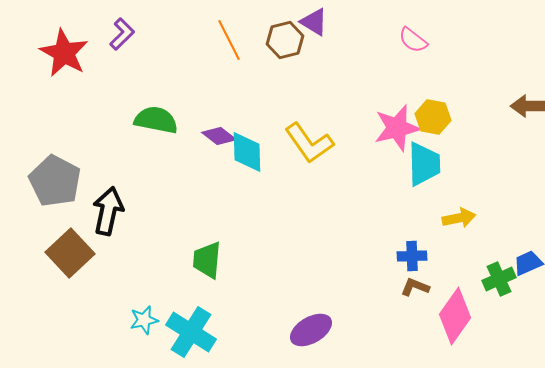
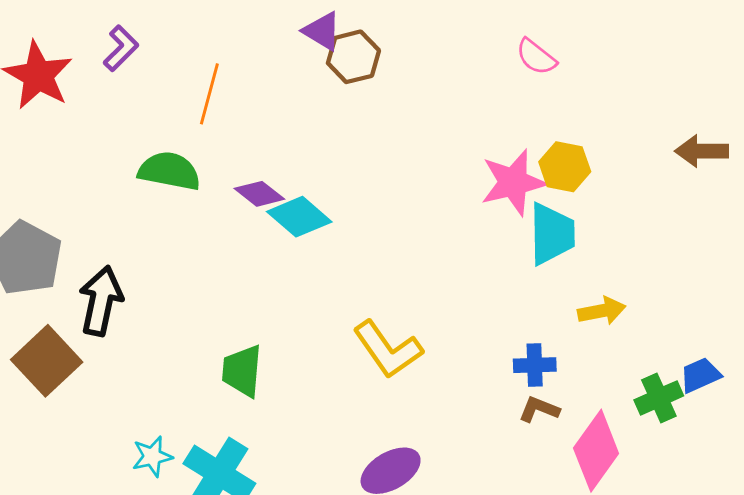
purple triangle: (314, 22) -> (322, 31), moved
orange line: (229, 40) -> (209, 94), moved, turned 42
yellow L-shape: (309, 143) -> (388, 349), moved
cyan diamond: (247, 152) -> (299, 217), turned -48

